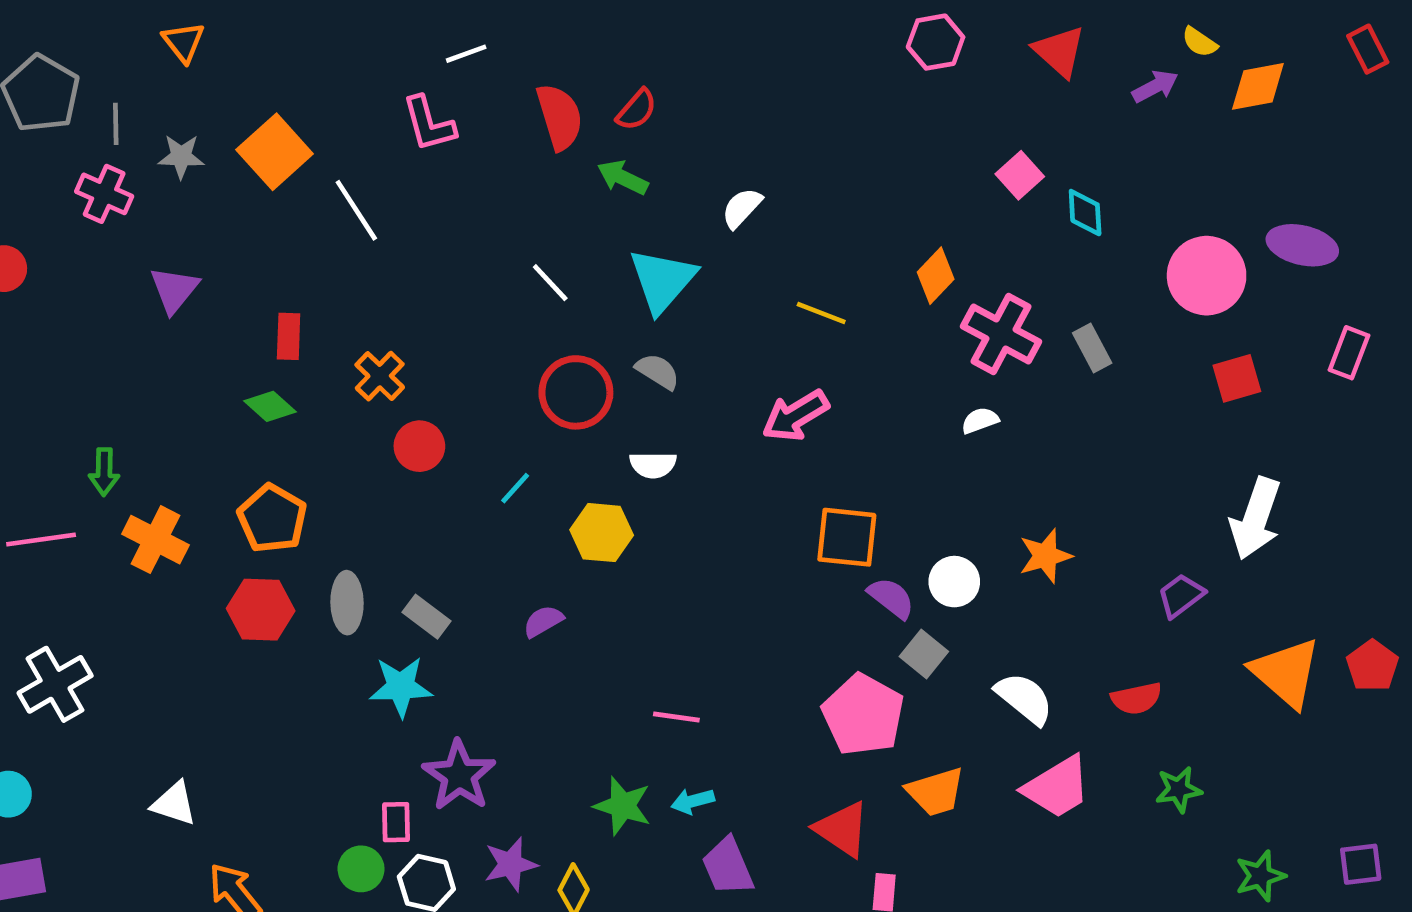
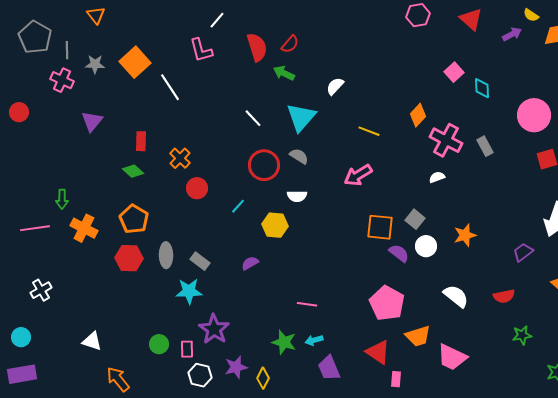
white line: (466, 54) -> (217, 20), turned -30
gray square: (924, 654) -> (415, 219), moved
white cross: (55, 684) -> (41, 290), size x0.7
pink trapezoid: (1057, 787) -> (452, 357), moved, turned 56
green circle: (361, 869) -> (159, 344), moved

